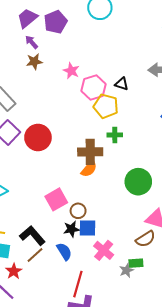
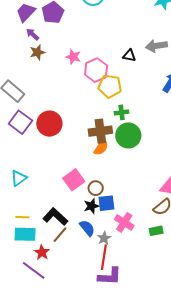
black triangle: (122, 84) -> (129, 55), moved
green circle: (138, 182) -> (128, 135), moved
gray star: (126, 270) -> (104, 238), moved

